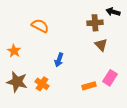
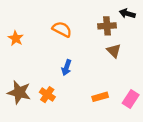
orange semicircle: (40, 26) -> (62, 29), moved
orange star: (14, 51) -> (16, 38), moved
pink rectangle: (110, 78) -> (131, 99), moved

